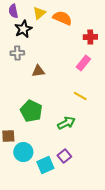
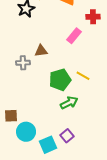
gray cross: (17, 53) -> (23, 63), moved
pink rectangle: (83, 63) -> (74, 36), moved
green pentagon: (31, 111) -> (60, 80), moved, turned 30

